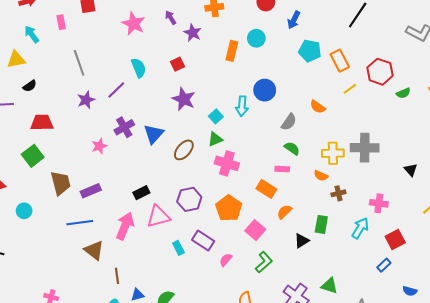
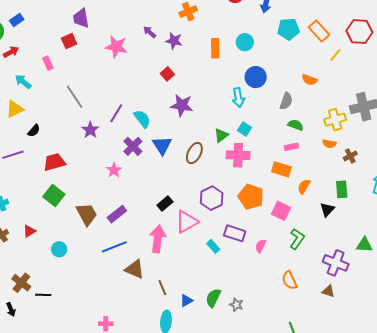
cyan circle: (256, 38) -> (245, 42), moved
cyan semicircle: (139, 68) -> (142, 119), moved
cyan square: (216, 116) -> (245, 129), moved

